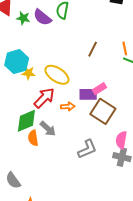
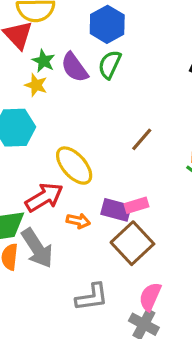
yellow star: (28, 73) -> (36, 85), moved
gray arrow: (48, 129) -> (37, 248), size x1.4

